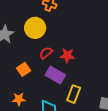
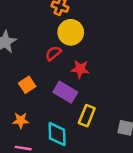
yellow circle: (35, 28) -> (71, 32), moved
red semicircle: (46, 53) -> (53, 53), moved

